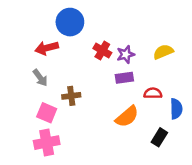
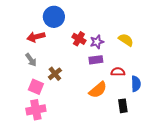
yellow semicircle: (163, 52) -> (126, 40), turned 56
brown cross: (71, 96) -> (55, 74), turned -32
black rectangle: (159, 137) -> (123, 106), turned -40

